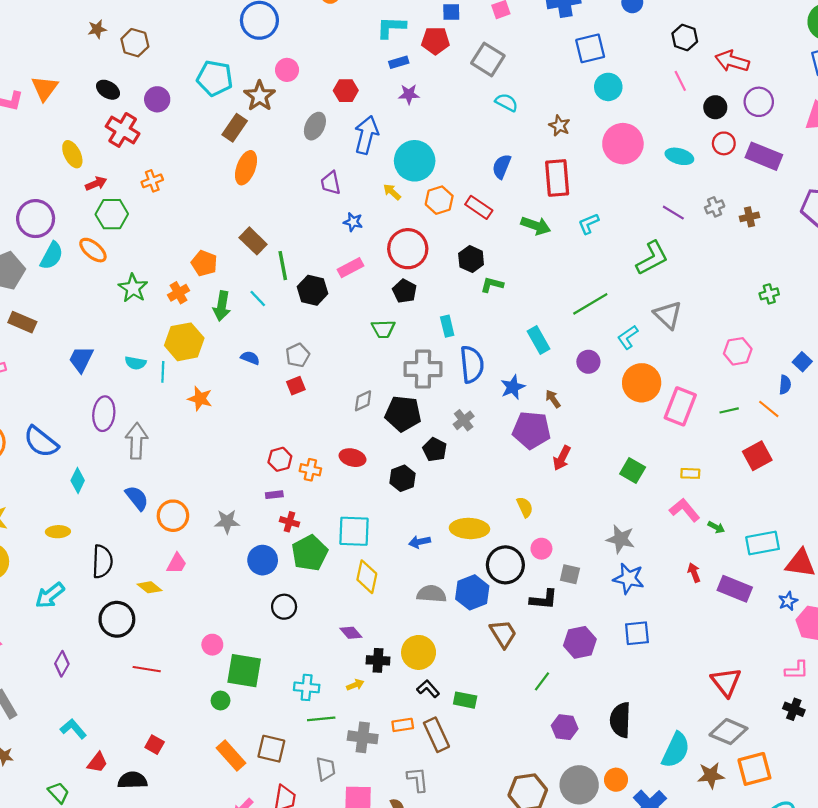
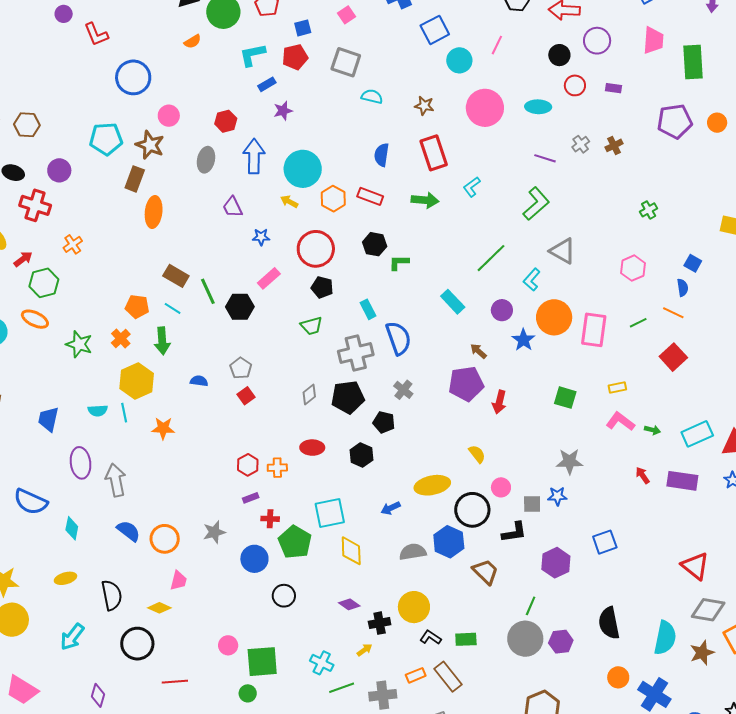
pink line: (680, 81) -> (497, 45), moved, turned 66
purple rectangle: (764, 156) -> (614, 88), size x0.5
cyan line: (258, 299) -> (173, 308), moved
blue star: (513, 387) -> (523, 340), moved
blue star: (629, 578) -> (557, 496), moved, size x0.7
cyan cross: (307, 687) -> (322, 663), turned 35
gray circle: (579, 785) -> (525, 639), moved

